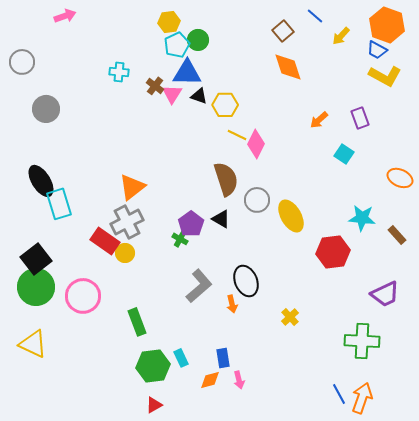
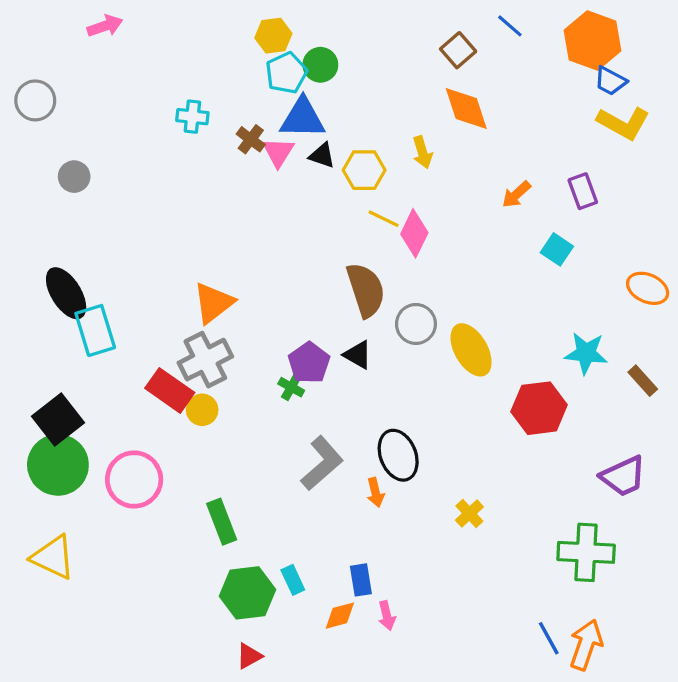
orange hexagon: (387, 25) -> (593, 40), moved
yellow arrow: (341, 36) -> (422, 152), moved, turned -60
gray circle: (46, 109) -> (74, 177), size x0.7

